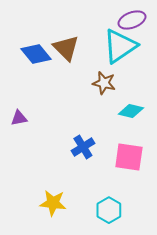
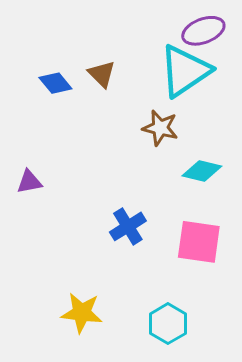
brown triangle: (66, 48) -> (102, 74), size x0.7
blue diamond: (36, 54) -> (55, 83), size x0.7

